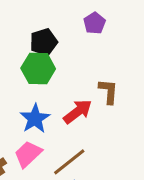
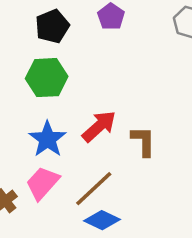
black pentagon: (44, 42) -> (52, 26), moved
brown L-shape: (108, 91) -> (143, 141), moved

